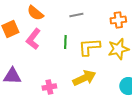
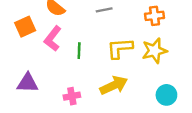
green line: (65, 42) -> (79, 51), moved

